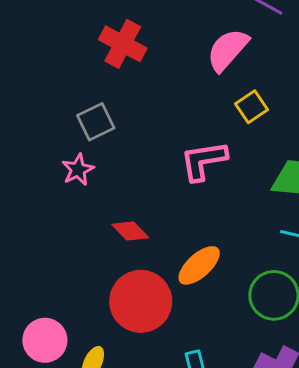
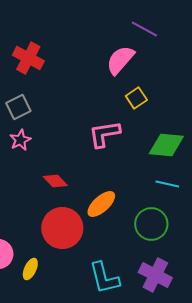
red cross: (123, 44) -> (28, 58), moved
gray square: (96, 122) -> (18, 107), moved

